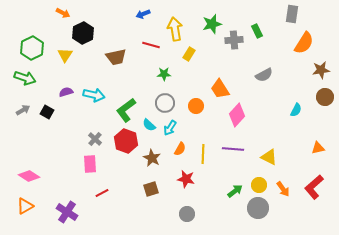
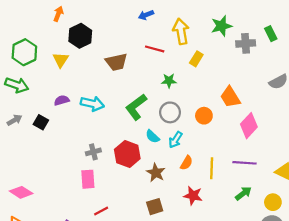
orange arrow: (63, 13) -> (58, 14), turned -96
green L-shape: (126, 110) -> (136, 107), moved
gray cross: (95, 139) -> (93, 152), turned 32
green arrow: (235, 191) -> (243, 193), moved

